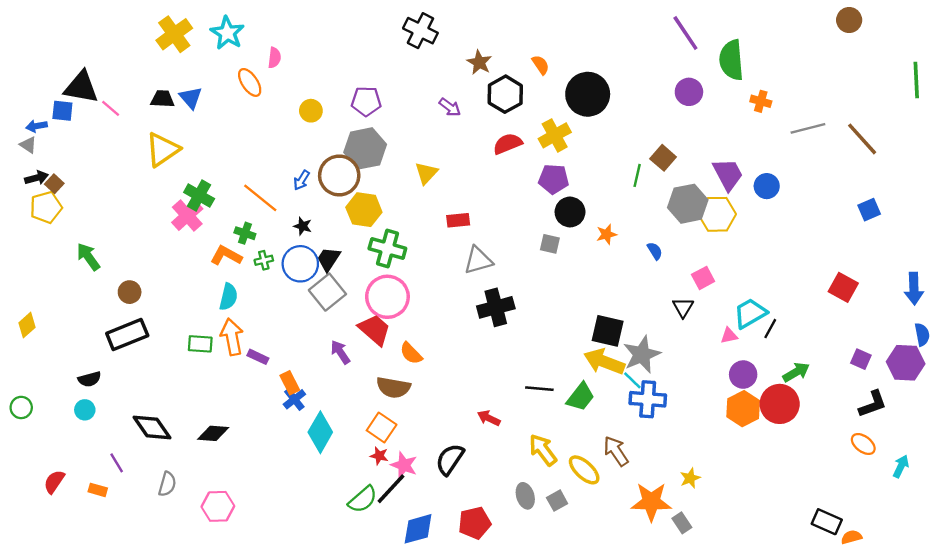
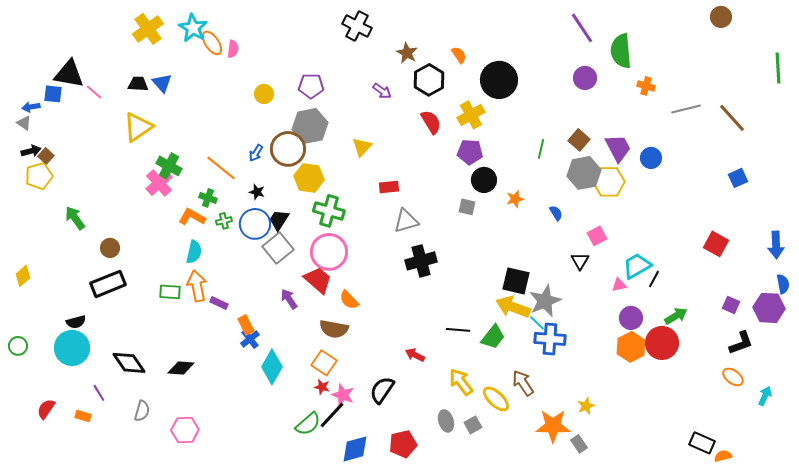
orange ellipse: (250, 82) -> (212, 43), moved
red semicircle: (508, 144) -> (431, 122), turned 80
brown square: (663, 158) -> (579, 140), moved
cyan circle: (85, 410) -> (72, 348), size x2.0

